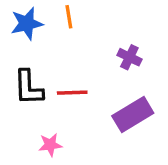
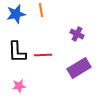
pink star: (50, 145) -> (19, 86), moved

